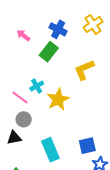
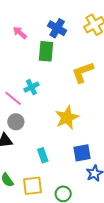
green rectangle: (49, 52) -> (46, 51), turned -36
yellow star: (58, 99) -> (67, 118), moved
cyan rectangle: (50, 150) -> (43, 155), size x0.6

